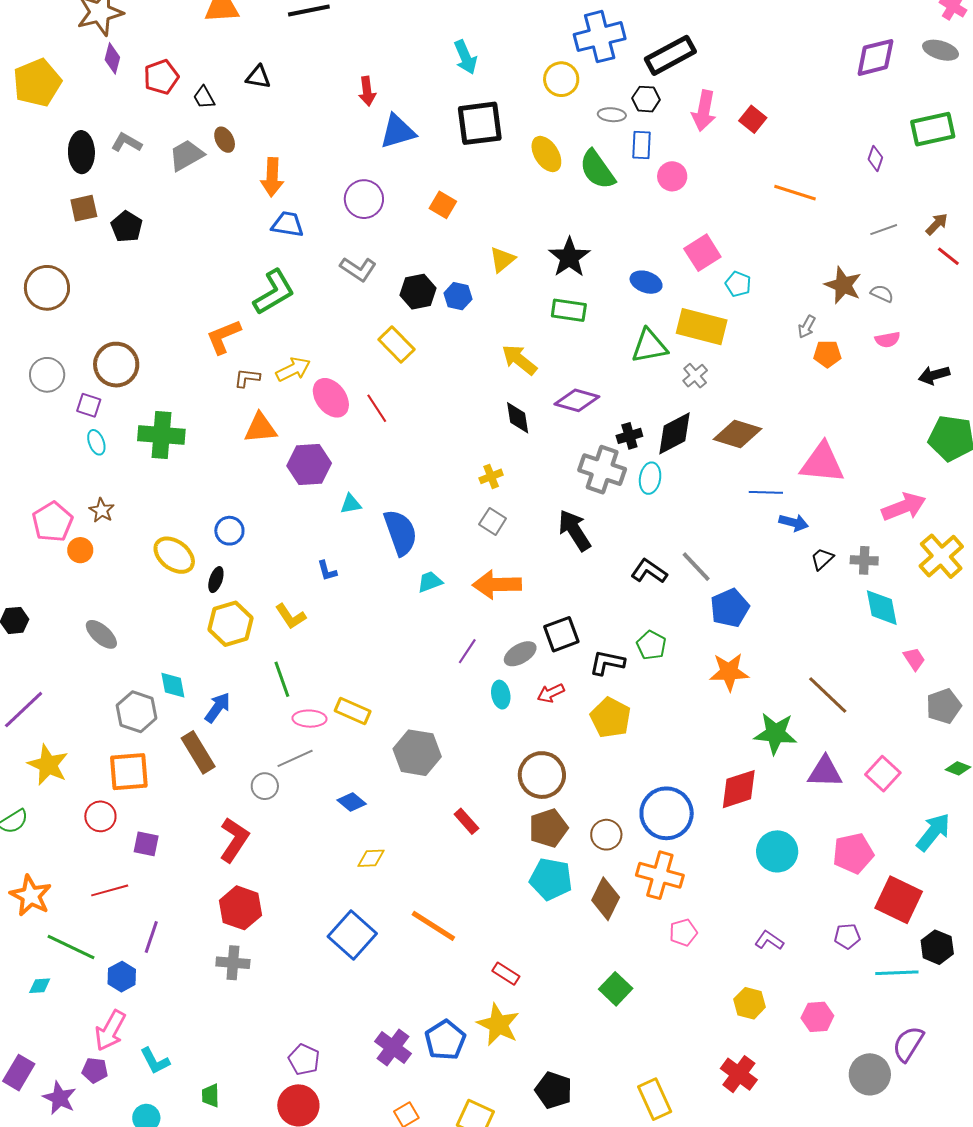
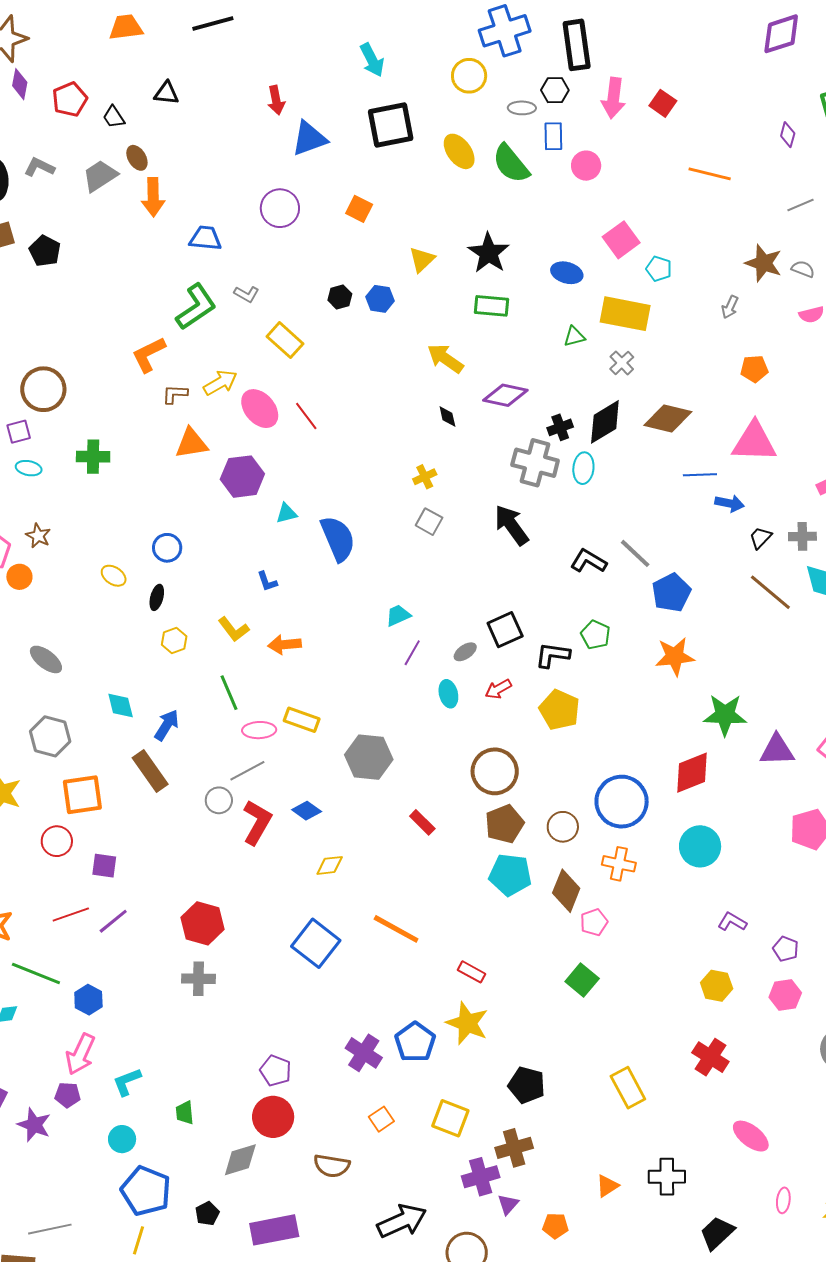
black rectangle: (670, 55) -> (577, 45), turned -66
orange arrow: (272, 177) -> (153, 197), moved
gray L-shape: (358, 269) -> (247, 294), moved, size x0.7
black hexagon: (418, 292) -> (340, 297), size x0.7
yellow rectangle: (396, 344) -> (285, 340), moved
green triangle: (649, 346) -> (574, 336), size x0.6
orange pentagon: (827, 354) -> (754, 369), moved
purple square: (89, 405) -> (19, 432), turned -30
black diamond: (518, 418) -> (447, 416), size x0.7
green cross: (161, 435) -> (93, 457), size x0.7
cyan ellipse: (96, 442) -> (29, 468), turned -55
yellow ellipse: (174, 555) -> (114, 576), size x0.6
cyan trapezoid: (430, 582) -> (398, 615), moved
orange arrow: (497, 585) -> (285, 645), moved, size x0.7
yellow hexagon: (230, 624) -> (174, 641), size x0.6
gray ellipse: (520, 654) -> (465, 652), size x0.7
brown line: (828, 695) -> (770, 592), moved
gray hexagon: (137, 712) -> (50, 736), moved
red L-shape: (234, 840) -> (257, 822), moved
cyan circle: (777, 851) -> (700, 846), moved
orange cross: (660, 875) -> (619, 864), size x0.7
pink pentagon: (683, 932) -> (594, 922), moved
purple pentagon: (847, 936) -> (786, 949), moved, turned 30
purple line: (151, 937) -> (113, 921), moved, turned 36
cyan L-shape: (155, 1061) -> (127, 1082), turned 100

